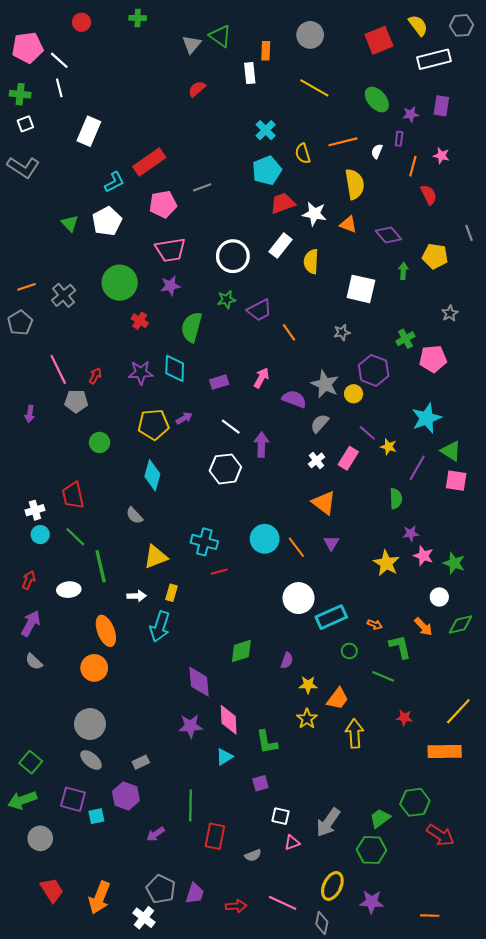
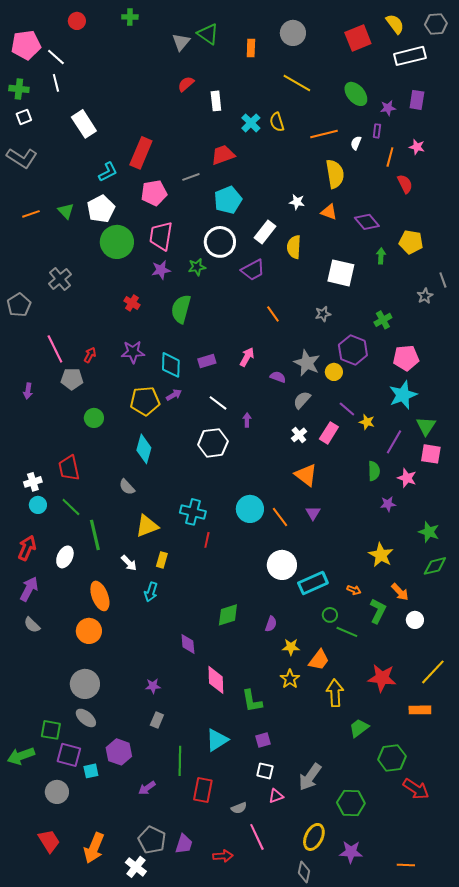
white rectangle: (250, 73) -> (216, 101), moved
white rectangle: (89, 131) -> (84, 124), turned -56
yellow semicircle: (303, 153) -> (277, 122), moved
red rectangle: (149, 162) -> (141, 153), turned -32
cyan pentagon: (267, 170) -> (228, 200), moved
red trapezoid: (283, 203) -> (223, 155), moved
white star: (314, 214) -> (297, 202), size x0.7
gray line: (469, 233) -> (443, 280), moved
pink trapezoid: (170, 250) -> (161, 236), turned 108
green circle: (120, 283) -> (117, 242), moved
orange line: (26, 287) -> (31, 214), moved
green star: (227, 300) -> (197, 267), moved
purple trapezoid: (259, 310) -> (253, 270), moved
pink pentagon: (433, 359) -> (406, 358), moved
cyan diamond: (175, 368) -> (171, 365), moved
purple semicircle: (294, 399) -> (278, 377), size x0.7
purple arrow: (261, 445) -> (247, 420), size x0.6
green triangle: (451, 451) -> (426, 426), turned 30
pink star: (423, 556) -> (407, 478), moved
yellow star: (386, 563) -> (381, 555), moved
red line: (219, 572) -> (207, 540), turned -63
red arrow: (29, 580) -> (27, 548), size x1.4
white ellipse: (69, 590) -> (65, 557), turned -60
white arrow: (137, 596) -> (129, 563), turned 48
white circle: (439, 597) -> (415, 620), moved
green diamond: (460, 625) -> (435, 566), moved
cyan arrow: (160, 627) -> (151, 592), size x0.7
green L-shape: (400, 647) -> (378, 611), turned 40
green line: (383, 676) -> (347, 632), moved
purple diamond: (199, 682) -> (188, 644), size x0.7
red star: (404, 718) -> (382, 678), size x1.8
purple star: (191, 726) -> (153, 686), moved, size x0.7
orange rectangle: (445, 752) -> (420, 710), size x0.7
cyan triangle: (224, 757) -> (217, 740), moved, size x1.4
green square: (31, 762) -> (51, 730), moved, turned -30
gray rectangle: (141, 762) -> (157, 720), moved, turned -42
purple square: (260, 783) -> (263, 740), moved
green trapezoid: (380, 818) -> (359, 728), moved
gray circle: (40, 838) -> (57, 792), moved
pink line: (283, 903) -> (257, 837), moved, turned 40

